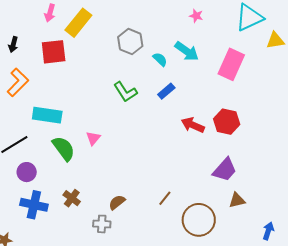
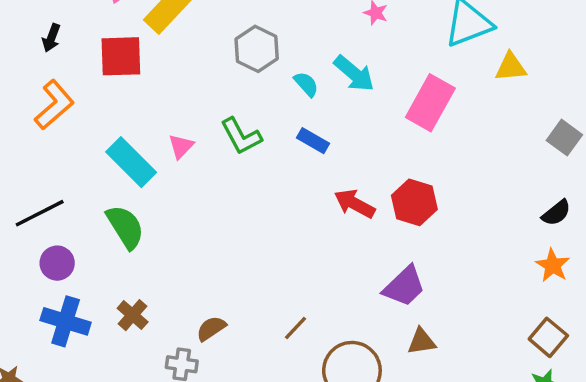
blue rectangle: (166, 91) -> (313, 141), turned 66
cyan rectangle: (47, 115) -> (131, 162), moved, turned 32
pink triangle: (93, 138) -> (181, 146), moved

